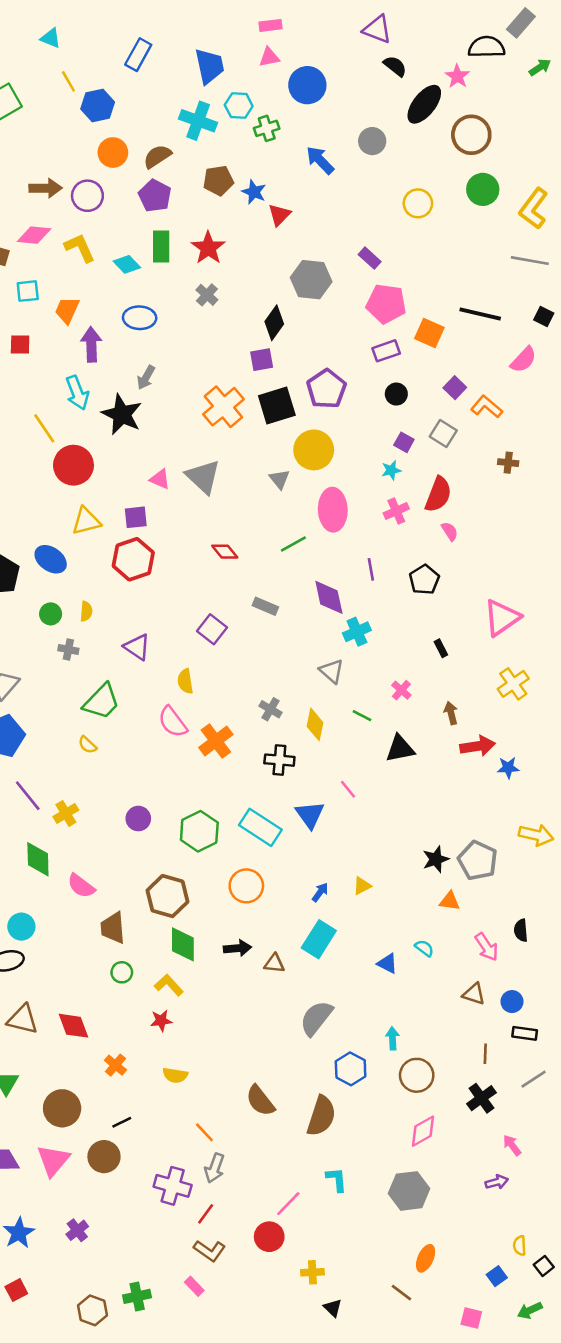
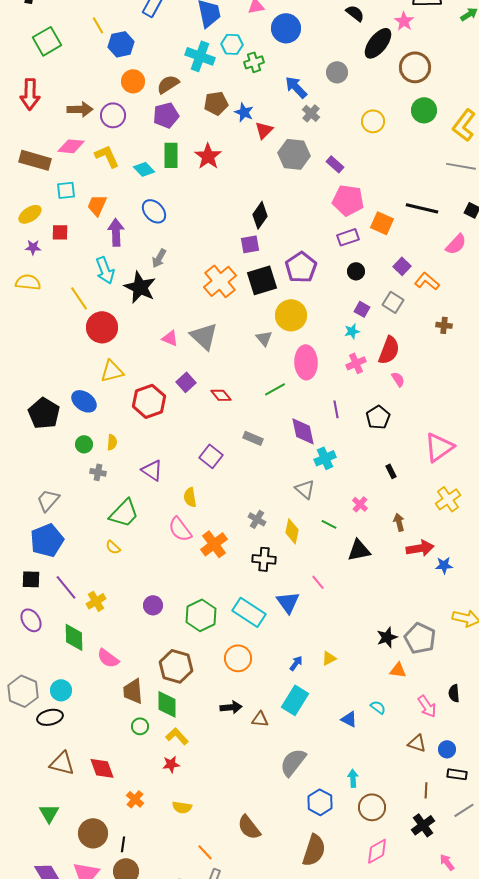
purple pentagon: (155, 196) -> (166, 115), turned 30
gray hexagon: (311, 280) -> (294, 154), moved
gray cross: (207, 295) -> (311, 113), moved
blue ellipse: (140, 318) -> (154, 211), turned 45
purple square: (136, 517) -> (186, 382), moved, turned -36
green diamond: (183, 944) -> (167, 704), moved
brown semicircle: (321, 1116) -> (314, 850), moved
black line: (122, 1122) -> (123, 844), moved, turned -56

